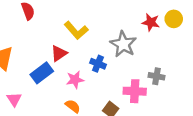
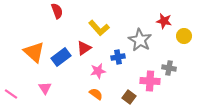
yellow circle: (174, 19) -> (184, 36), moved
blue cross: (98, 64) -> (118, 57), turned -32
blue rectangle: (42, 73) -> (61, 57), moved

